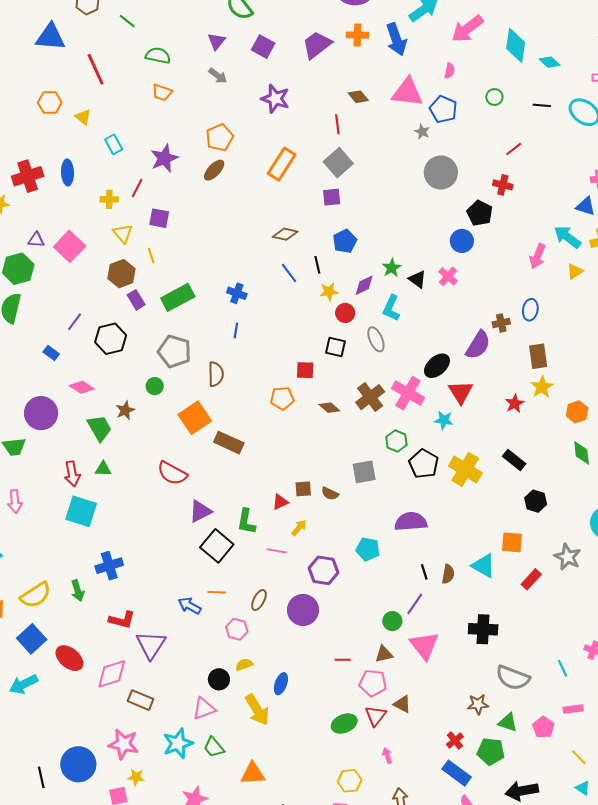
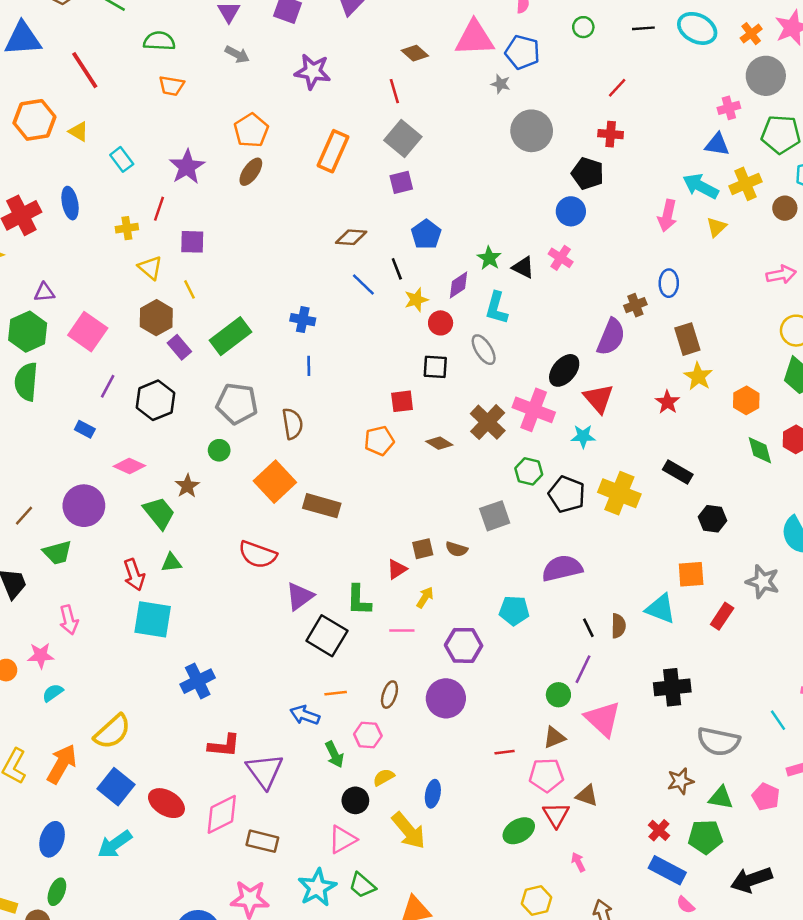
orange hexagon: (50, 102) -> (34, 120), size x1.4
pink square: (70, 246) -> (88, 332), moved
green arrow: (78, 591) -> (334, 755), moved

